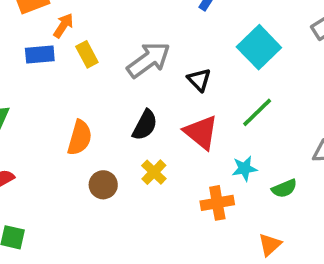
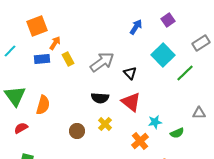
green line: (257, 112) -> (185, 73), moved
black semicircle: (145, 125) -> (100, 98), turned 66
orange semicircle: (80, 138) -> (43, 105), moved
orange cross: (217, 203) -> (140, 141), turned -30

